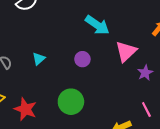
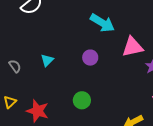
pink triangle: (126, 51) -> (133, 47), turned 35
green circle: (71, 102) -> (82, 100), size x0.7

